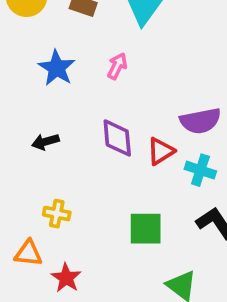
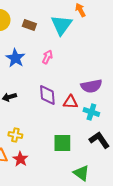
red triangle: (161, 151) -> (70, 102), turned 35
red star: (66, 278) -> (20, 159), moved

